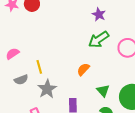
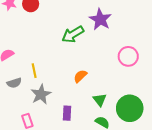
purple star: (99, 15) -> (100, 19), size x1.5
green arrow: (99, 40) -> (73, 34), moved

